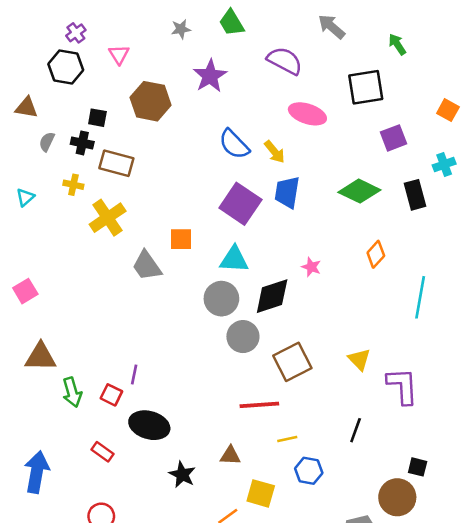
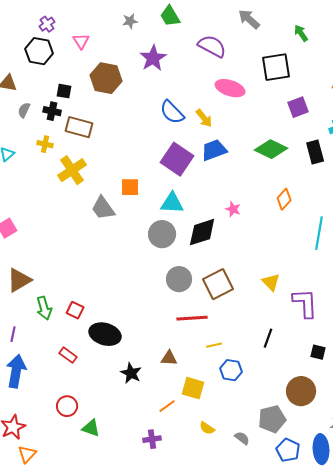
blue trapezoid: (287, 192) -> (214, 150), turned 60
gray circle: (243, 337) -> (179, 279), moved
brown triangle: (40, 357) -> (19, 280), turned -32
purple line: (134, 375) -> (13, 334), moved
black square: (418, 467) -> (318, 352), moved

